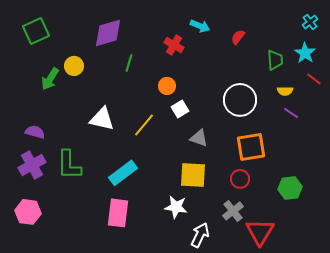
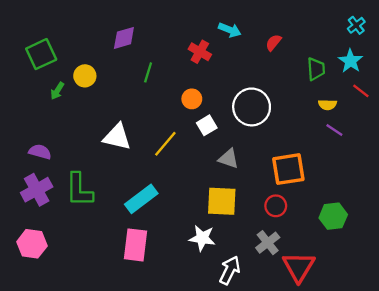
green square: (36, 31) -> (41, 54), moved
purple diamond: (108, 33) -> (124, 38), size x0.7
green arrow: (50, 79) -> (57, 91), size x0.7
white circle: (240, 100) -> (252, 107), moved

